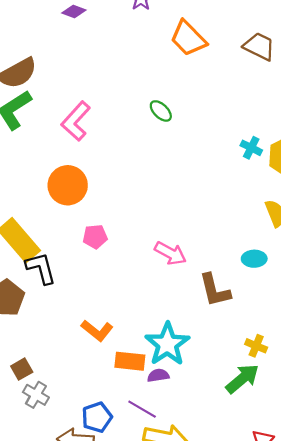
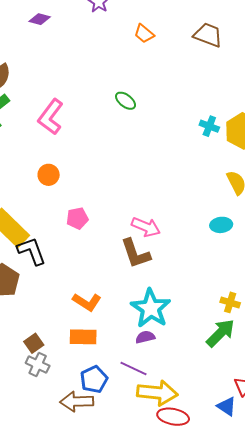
orange trapezoid: (188, 38) -> (144, 34), size x0.6
orange circle: (68, 185) -> (49, 175), size x0.6
brown L-shape: (215, 290) -> (136, 253), moved
orange rectangle: (130, 361) -> (83, 337), moved
brown square: (22, 369) -> (34, 343), moved

